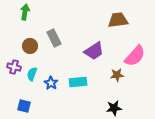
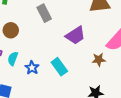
gray rectangle: (54, 38) -> (44, 13), moved
cyan rectangle: (78, 82) -> (59, 67), turned 60

